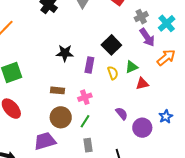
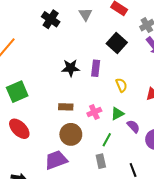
black square: (111, 45) -> (117, 43), moved
purple rectangle: (89, 65) -> (96, 68), moved
green triangle: (132, 67) -> (117, 114), moved
green line: (85, 121) -> (107, 140), moved

